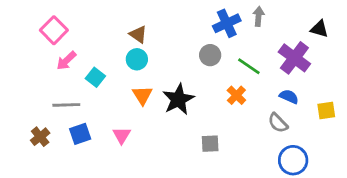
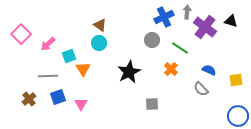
pink square: (54, 30) -> (21, 34), moved
purple cross: (294, 58) -> (205, 27), moved
cyan square: (95, 77) -> (69, 56), turned 32
orange triangle: (142, 95) -> (83, 69), moved
pink triangle: (122, 135) -> (81, 104), moved
blue circle: (293, 160) -> (238, 116), moved

